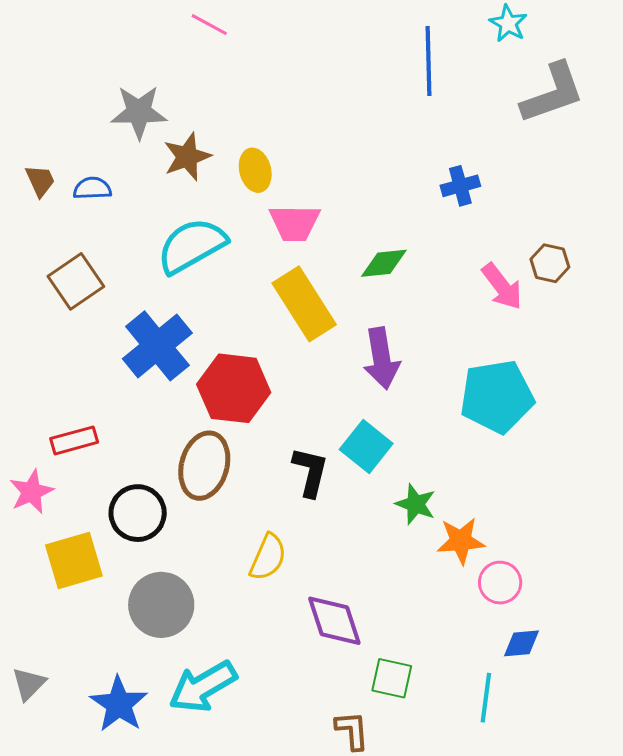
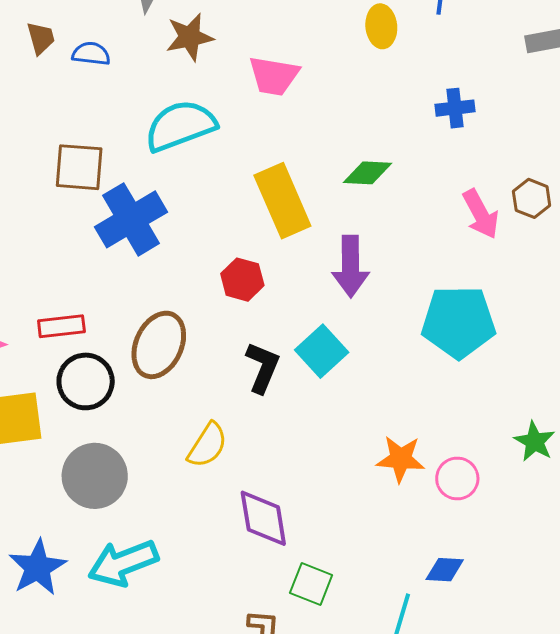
yellow ellipse: (255, 170) -> (381, 26), moved
pink trapezoid: (295, 223) -> (274, 76), moved
brown square: (76, 281) -> (79, 167), moved, turned 30
red hexagon: (234, 388) -> (242, 280), moved, size x0.6
red rectangle: (74, 440) -> (61, 326), moved
green star: (416, 504) -> (535, 442), moved
pink circle: (500, 583) -> (457, 478), moved

